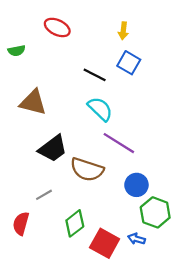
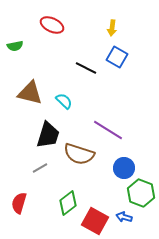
cyan semicircle: (100, 109) -> (64, 101), moved, size x0.7
black trapezoid: (53, 149) -> (48, 135), turned -36
gray line: (44, 195) -> (40, 168), moved

